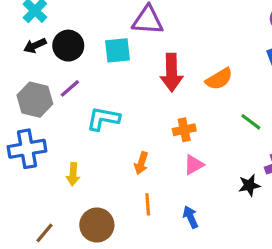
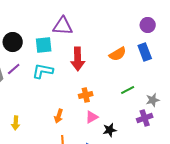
orange semicircle: (219, 79) -> (118, 54), moved
cyan L-shape: (103, 119) -> (43, 71), moved
green line: (251, 122) -> (128, 90), turned -64
black star: (249, 185) -> (110, 130), moved

